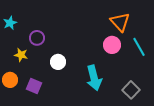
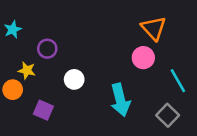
cyan line: (139, 47) -> (178, 81), moved
orange circle: (10, 80) -> (13, 90), moved

